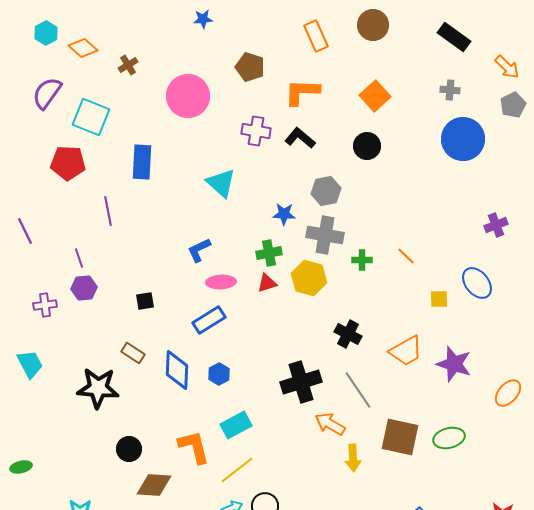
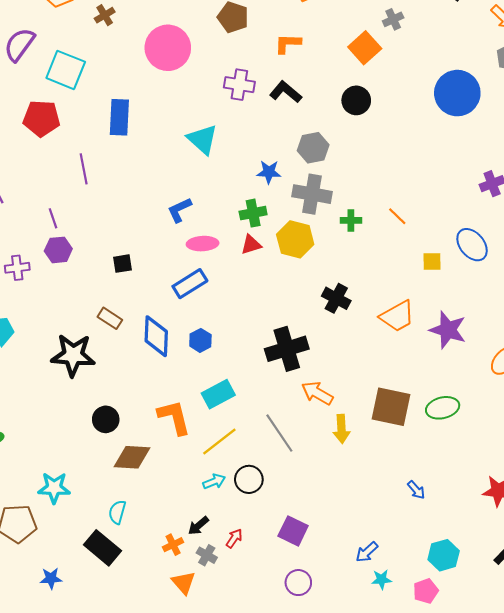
gray cross: (450, 90) -> (393, 19), moved, turned -30
orange L-shape: (302, 92) -> (288, 44), size x0.7
gray line: (358, 390) -> (279, 433), moved

